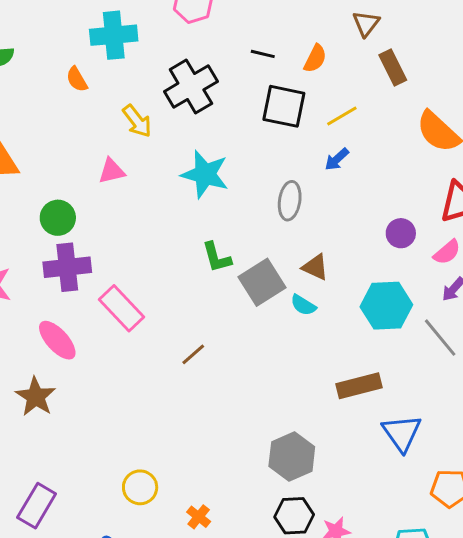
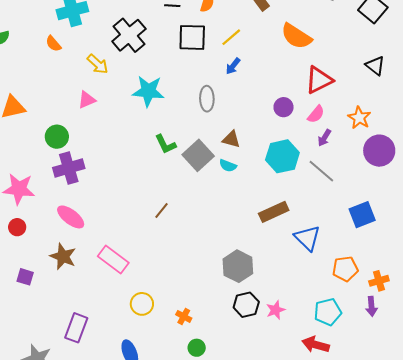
pink rectangle: (121, 308) -> (113, 260), moved

